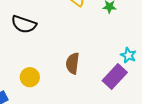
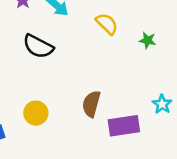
purple rectangle: (115, 77) -> (124, 126), moved, turned 30

